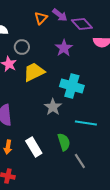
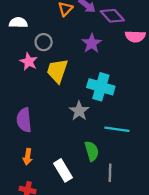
yellow trapezoid: (34, 72) -> (57, 71), turned -45
white rectangle: (34, 147) -> (63, 170), moved
gray line: (80, 161) -> (110, 173), turned 35

